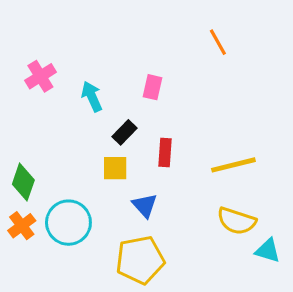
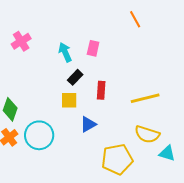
cyan arrow: (92, 96) -> (65, 52), moved
blue triangle: (145, 205) -> (88, 124), turned 42
yellow pentagon: (140, 260) -> (117, 159), moved

